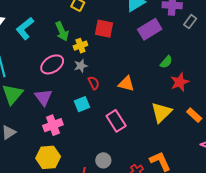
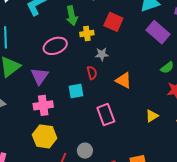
purple rectangle: (150, 29) -> (158, 32), turned 60
gray star: (81, 66) -> (102, 54), moved
yellow triangle: (161, 112) -> (152, 116), size x0.6
yellow hexagon: (48, 157) -> (45, 136), moved

